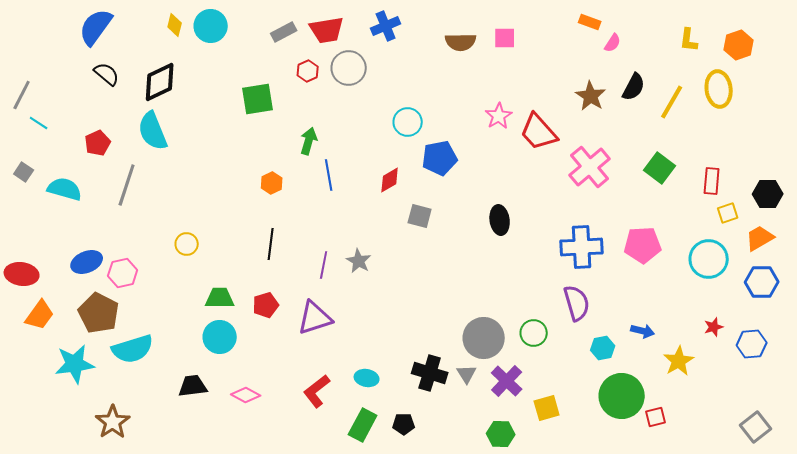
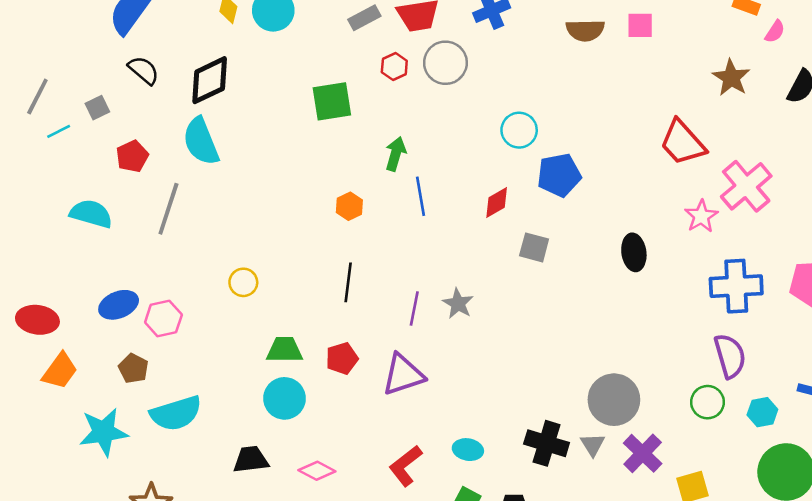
brown star: (591, 96) -> (731, 78), moved
pink star: (499, 116) -> (701, 216), moved
cyan line: (39, 123) -> (59, 131), turned -60
gray square: (24, 172) -> (97, 108), moved, turned 30
brown pentagon: (99, 313) -> (134, 368), size x0.6
green circle: (534, 333) -> (708, 402), moved

